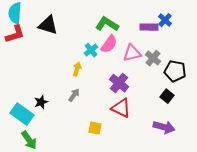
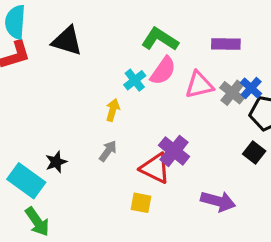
blue cross: (165, 20) -> (251, 88), moved
purple cross: (119, 83) -> (174, 151), moved
red triangle: (121, 108) -> (155, 168), moved
purple arrow: (164, 127) -> (218, 201), moved

